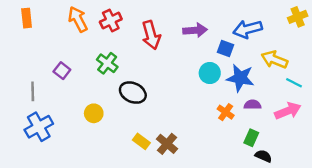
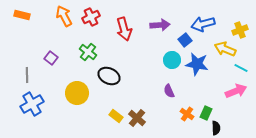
yellow cross: (298, 17) -> (240, 30), moved
orange rectangle: (27, 18) -> (22, 15), turned -70
blue square: (226, 49) -> (185, 40), turned 32
purple semicircle: (252, 105) -> (169, 91), moved, turned -112
orange cross: (226, 112) -> (187, 114), moved
yellow circle: (94, 113) -> (77, 93), size x1.5
black semicircle: (263, 156) -> (216, 128), turned 64

